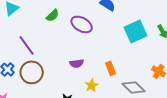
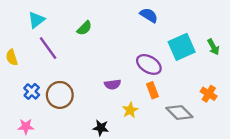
purple ellipse: (82, 24) -> (149, 64), moved
purple line: (27, 45) -> (48, 48), moved

